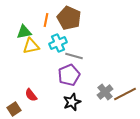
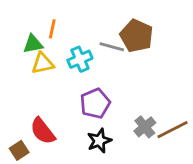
brown pentagon: (69, 18) -> (137, 36), moved
orange line: (46, 20) -> (52, 29), moved
gray line: (74, 56) -> (112, 47), moved
red semicircle: (31, 95) -> (43, 131), size x1.5

